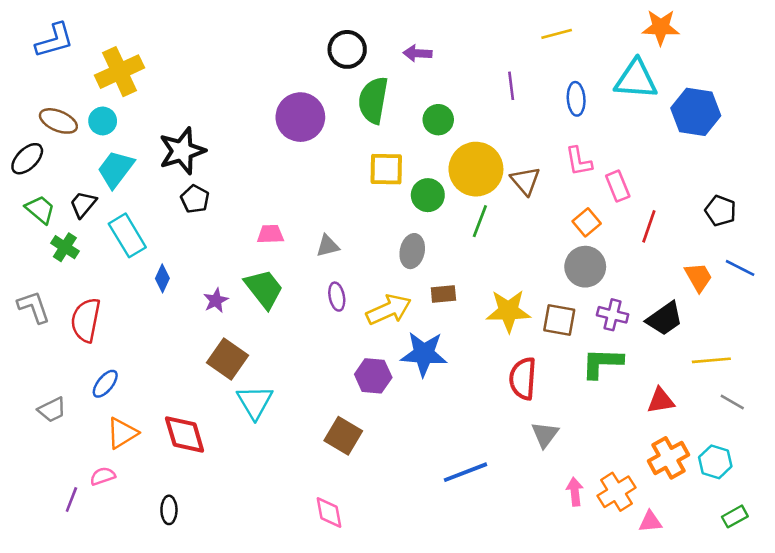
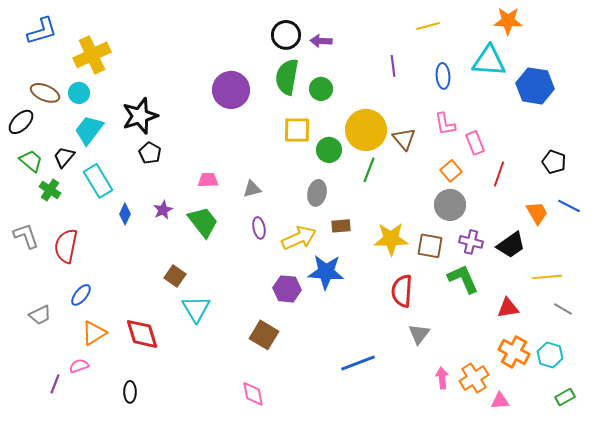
black circle: (347, 49) -> (286, 35), moved
green circle: (438, 120) -> (321, 89), moved
purple star: (216, 300) -> (163, 210), moved
brown square: (228, 359) -> (175, 276), size x0.7
green L-shape: (602, 363) -> (463, 279), turned 64
orange cross: (668, 458) -> (514, 352), turned -32

